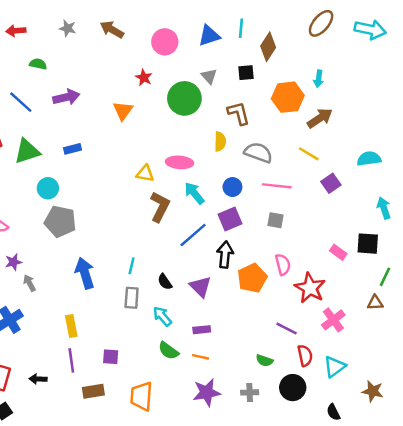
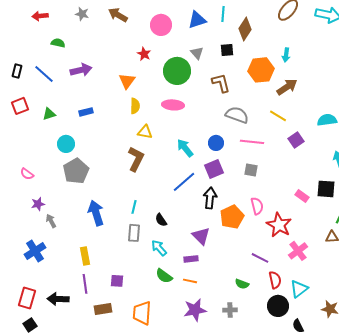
yellow semicircle: (220, 141) -> (135, 106), moved
green triangle: (27, 151) -> (49, 114), size x0.6
pink ellipse: (180, 162) -> (173, 105), moved
brown L-shape: (160, 207) -> (136, 159), moved
gray pentagon: (60, 221) -> (76, 171), turned 30
purple triangle: (200, 287) -> (201, 236), moved
black arrow: (38, 379) -> (58, 299), size x1.5
black circle: (293, 388) -> (278, 306), moved

